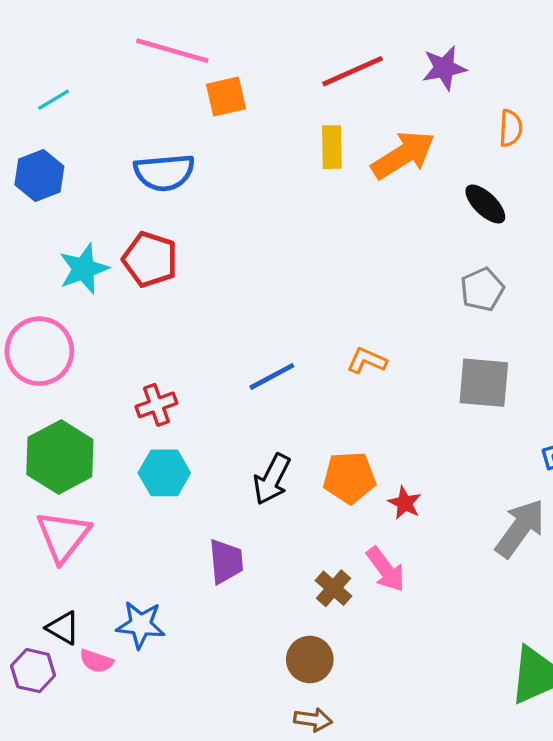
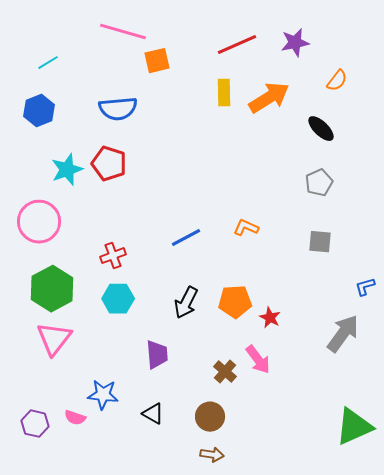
orange semicircle: (511, 128) -> (337, 81), turned 35
gray square: (484, 383) -> (320, 242), size x0.7
black triangle: (63, 628) -> (153, 414), moved

